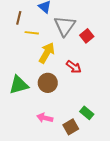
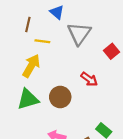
red square: (87, 36) -> (111, 51), moved
yellow arrow: (47, 53) -> (31, 66), moved

